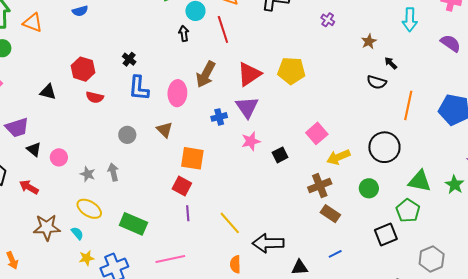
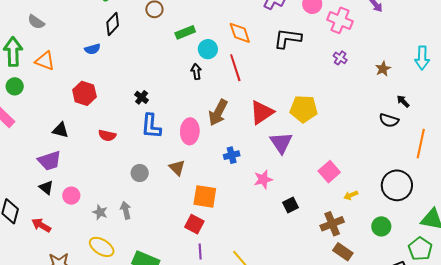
brown star: (369, 41) -> (383, 69), moved
red hexagon: (83, 69) -> (84, 93), moved
purple triangle: (247, 107) -> (281, 143), moved
purple trapezoid: (17, 127) -> (49, 161), moved
black square: (280, 155) -> (291, 205), moved
yellow arrow: (338, 157) -> (351, 195), size x0.6

